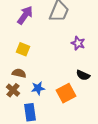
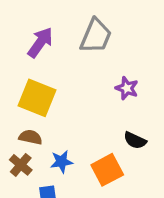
yellow square: (23, 49) -> (37, 98), size x1.6

